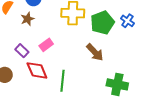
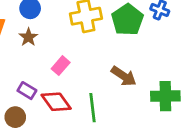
purple rectangle: (22, 51) -> (27, 91), moved
brown arrow: (95, 52) -> (124, 76), moved

